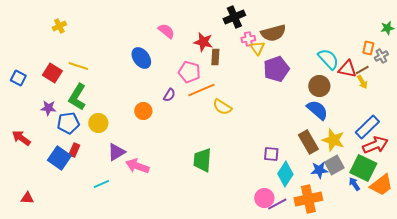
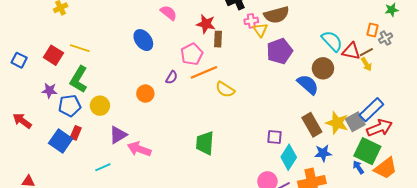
pink pentagon: (189, 72) -> (192, 54), turned 30
blue semicircle: (317, 110) -> (308, 84), moved
gray square: (334, 165) -> (355, 122), moved

